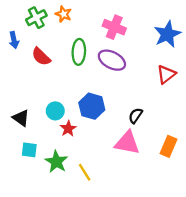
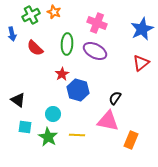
cyan circle: (55, 111) -> (53, 114), moved
red star: (68, 129) -> (62, 74), moved
orange rectangle: (169, 146) -> (131, 140), moved
yellow line: (85, 172) -> (77, 135), moved, turned -56

